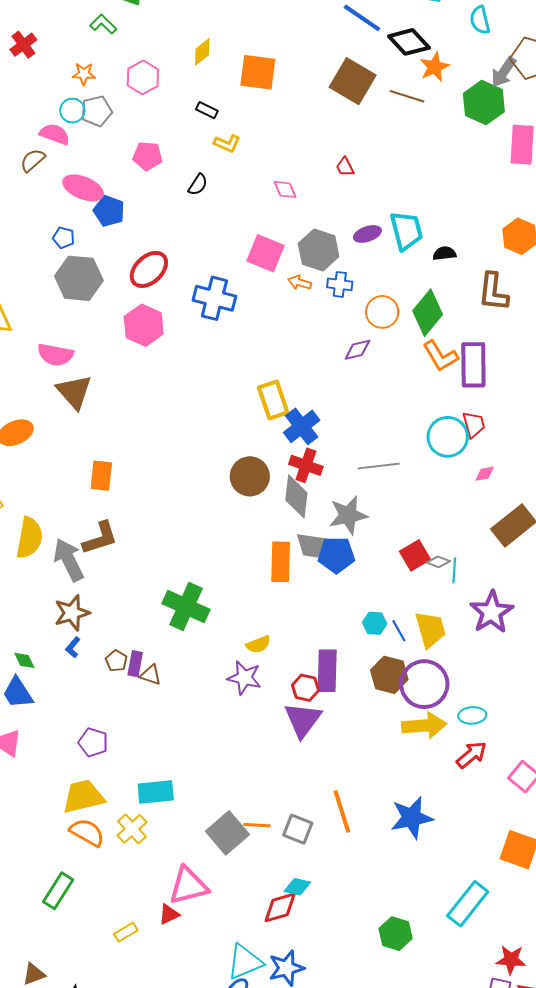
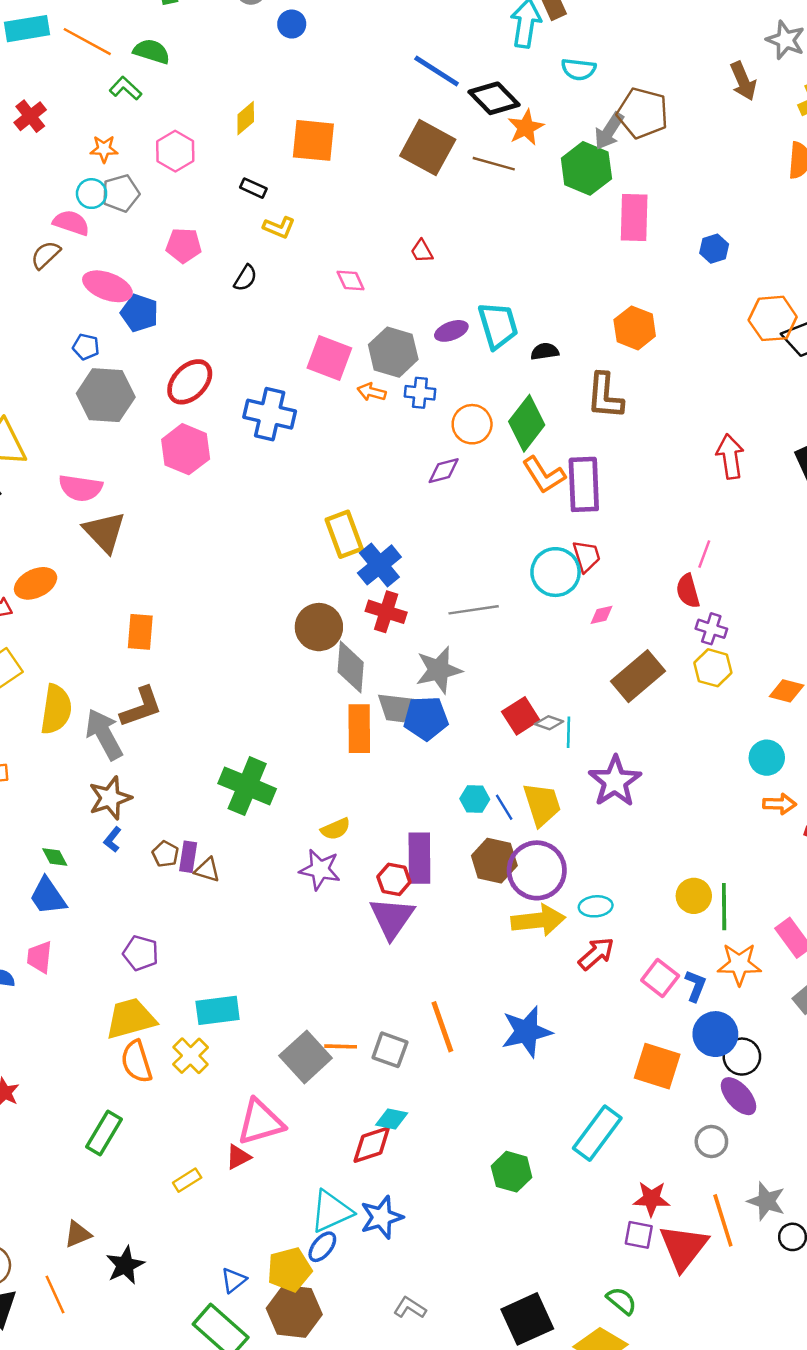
cyan semicircle: (480, 20) -> (579, 69), turned -68
gray diamond: (296, 496) -> (351, 667), moved
orange semicircle: (87, 832) -> (137, 1062), turned -135

